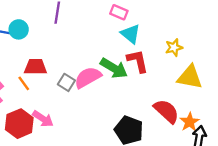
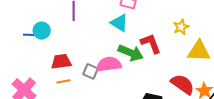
cyan triangle: (131, 34) -> (119, 23), moved
pink semicircle: (88, 77) -> (109, 64), turned 30
orange line: (24, 83) -> (63, 81), moved, turned -56

